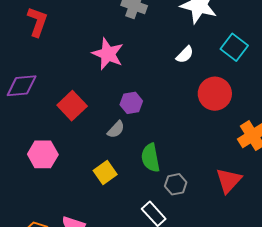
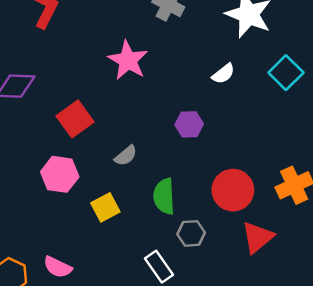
red circle: (215, 94) -> (233, 190), moved
purple hexagon: (131, 103) -> (189, 124), moved
pink hexagon: (43, 154) -> (60, 174), moved

